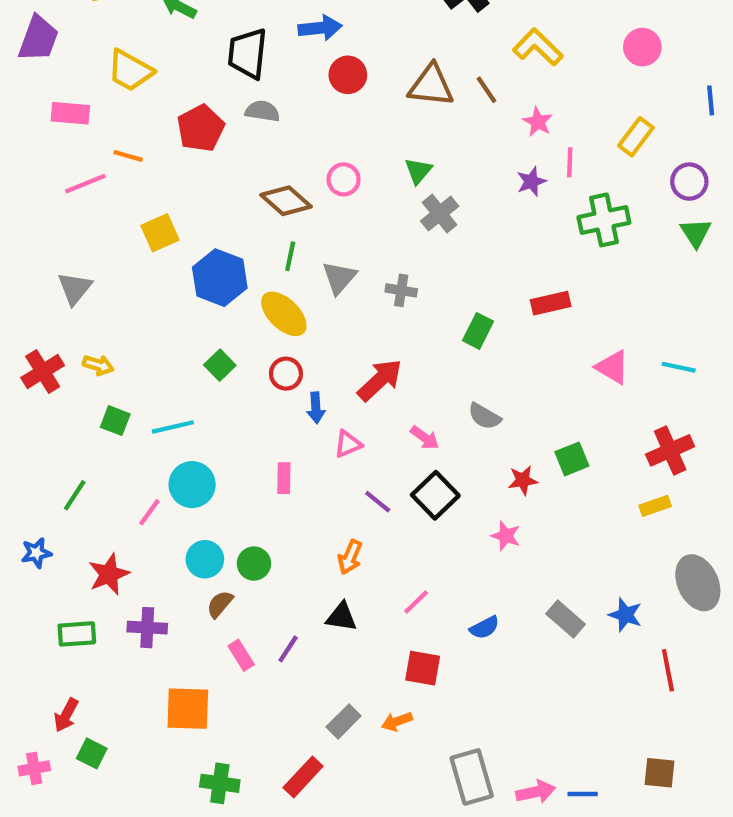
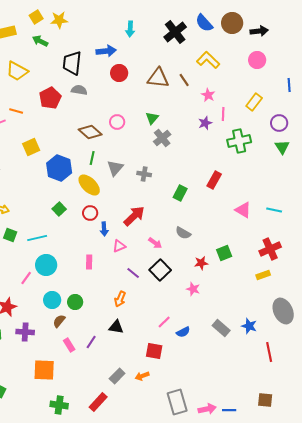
red rectangle: (551, 303) -> (214, 180), turned -48
pink line: (416, 602) -> (164, 322), moved

